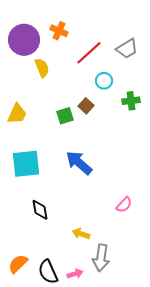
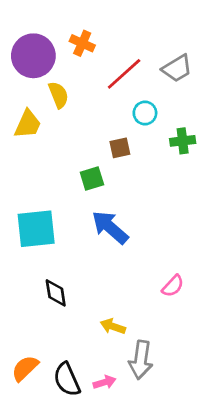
brown square: (86, 106) -> (120, 148), turned 35
yellow trapezoid: (17, 114) -> (28, 124), moved
green square: (65, 116) -> (92, 179), moved

